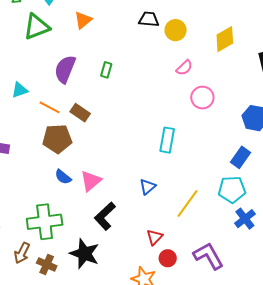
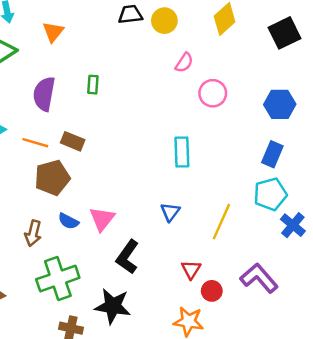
brown arrow: (22, 253) -> (33, 233), moved

